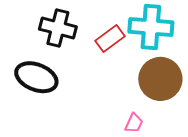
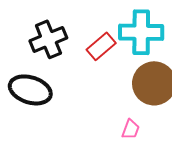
black cross: (58, 28) -> (48, 39), turned -33

